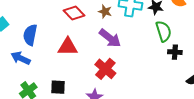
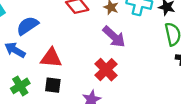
blue semicircle: (30, 35) -> (27, 26), turned 40
red triangle: (68, 47) -> (51, 58), moved

